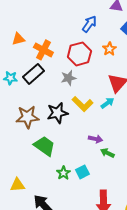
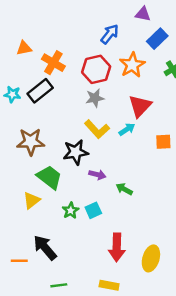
orange star: (109, 49) -> (132, 65), size x1.5
gray star: (68, 78) -> (95, 98), moved
black star: (57, 113) -> (76, 152), moved
purple arrow: (95, 139) -> (97, 175), moved
yellow triangle: (17, 185) -> (32, 200), moved, turned -35

